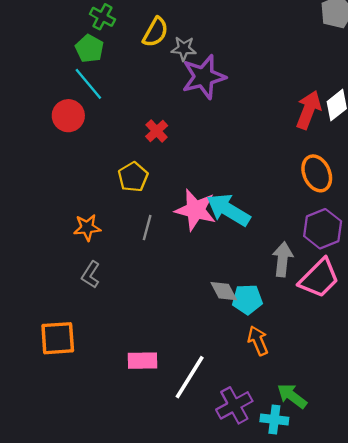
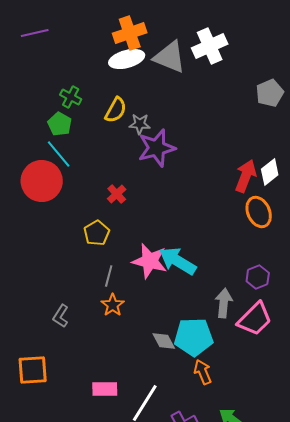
red circle: (68, 116) -> (42, 181), size x1.5
orange ellipse: (317, 173) -> (259, 212), moved
orange star: (87, 228) -> (113, 305), moved, turned -30
purple hexagon: (323, 229) -> (258, 277), size x0.7
gray diamond: (224, 291) -> (164, 341), moved
cyan pentagon: (247, 299) -> (194, 337), size x1.5

